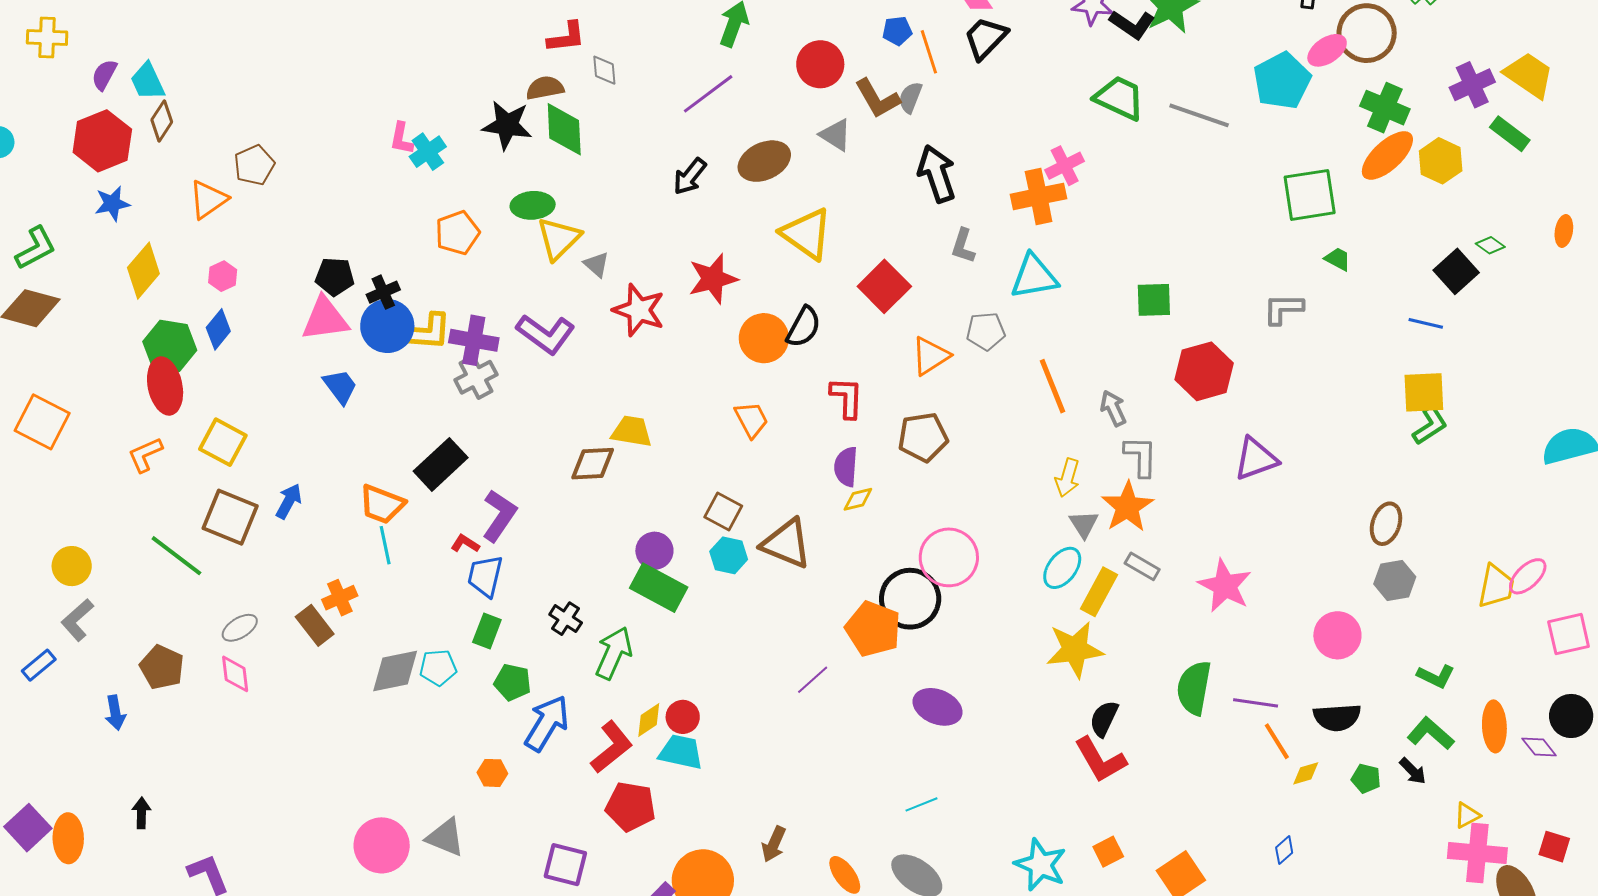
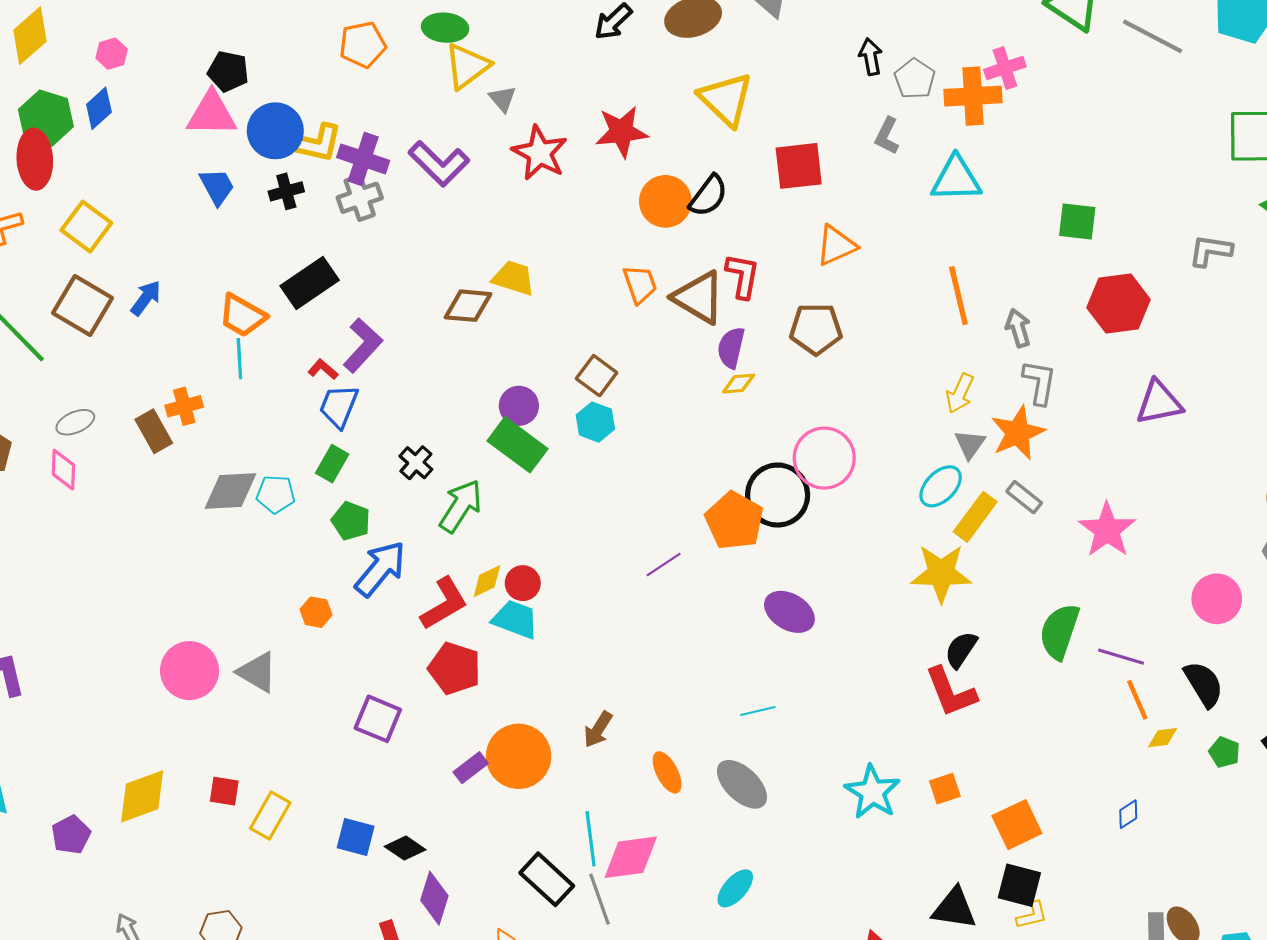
black arrow: (937, 174) -> (871, 57), size x0.6
red square: (884, 286) -> (799, 166), turned 30
black cross: (383, 292) -> (286, 191), moved
gray pentagon: (986, 331) -> (915, 79), moved, turned 30
brown triangle: (786, 544) -> (699, 297), moved
black semicircle: (1337, 717) -> (1204, 684), turned -126

